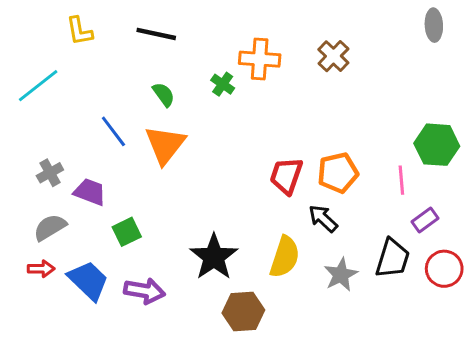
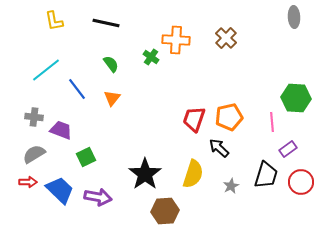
cyan line: (38, 86) -> (46, 70), moved
orange triangle: (165, 145) -> (112, 98), size x0.6
gray cross: (50, 173) -> (34, 117), turned 36
gray star: (341, 275) -> (231, 186), size x0.7

